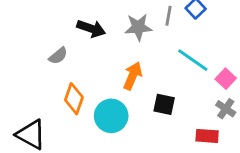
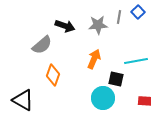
gray semicircle: (58, 56) -> (42, 45), size x1.5
cyan line: (193, 60) -> (136, 61), moved, turned -45
cyan circle: (111, 116) -> (103, 98), moved

